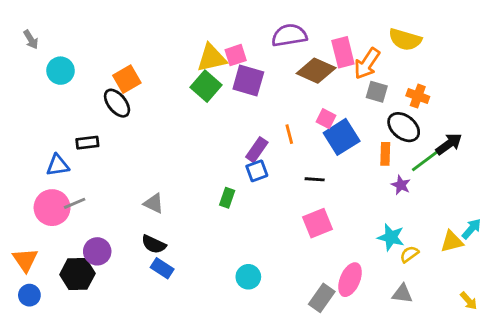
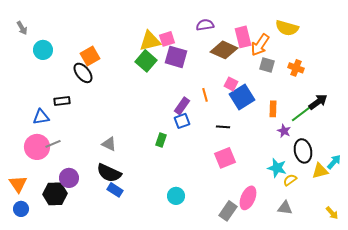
purple semicircle: (289, 35) -> (205, 25), size x0.7
black ellipse: (404, 127) -> (303, 151), moved, turned 40
black semicircle: (154, 244) -> (109, 173), size x1.4

